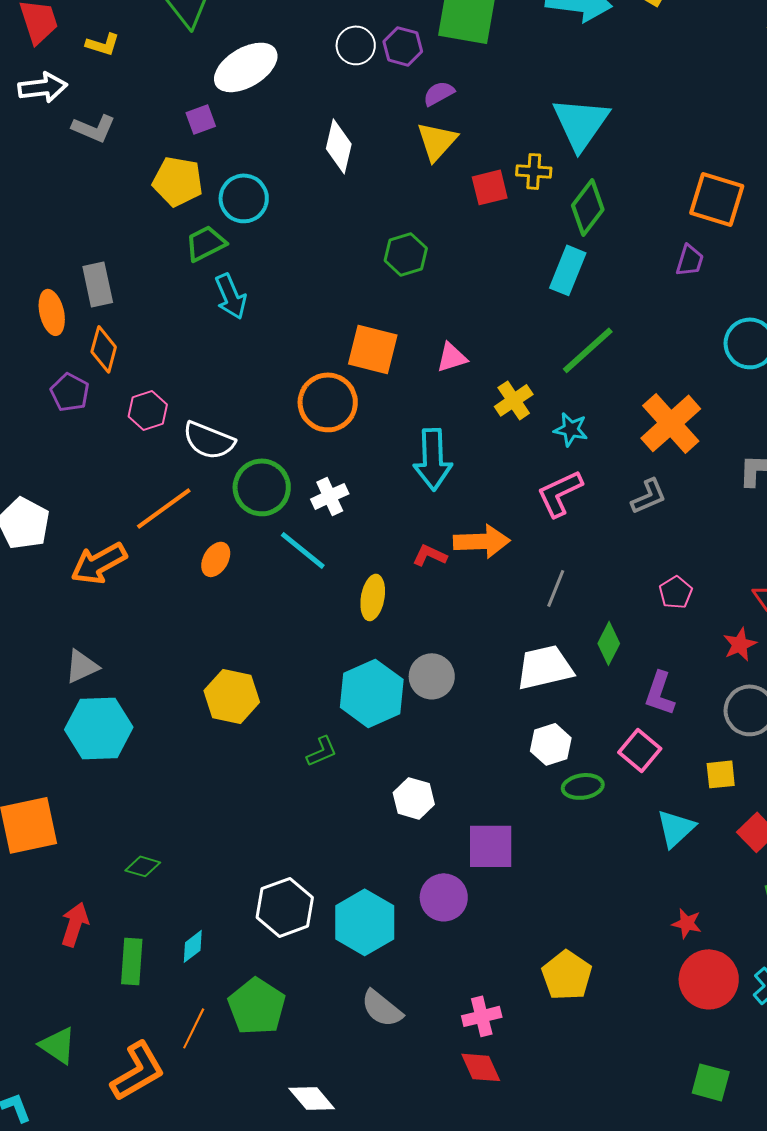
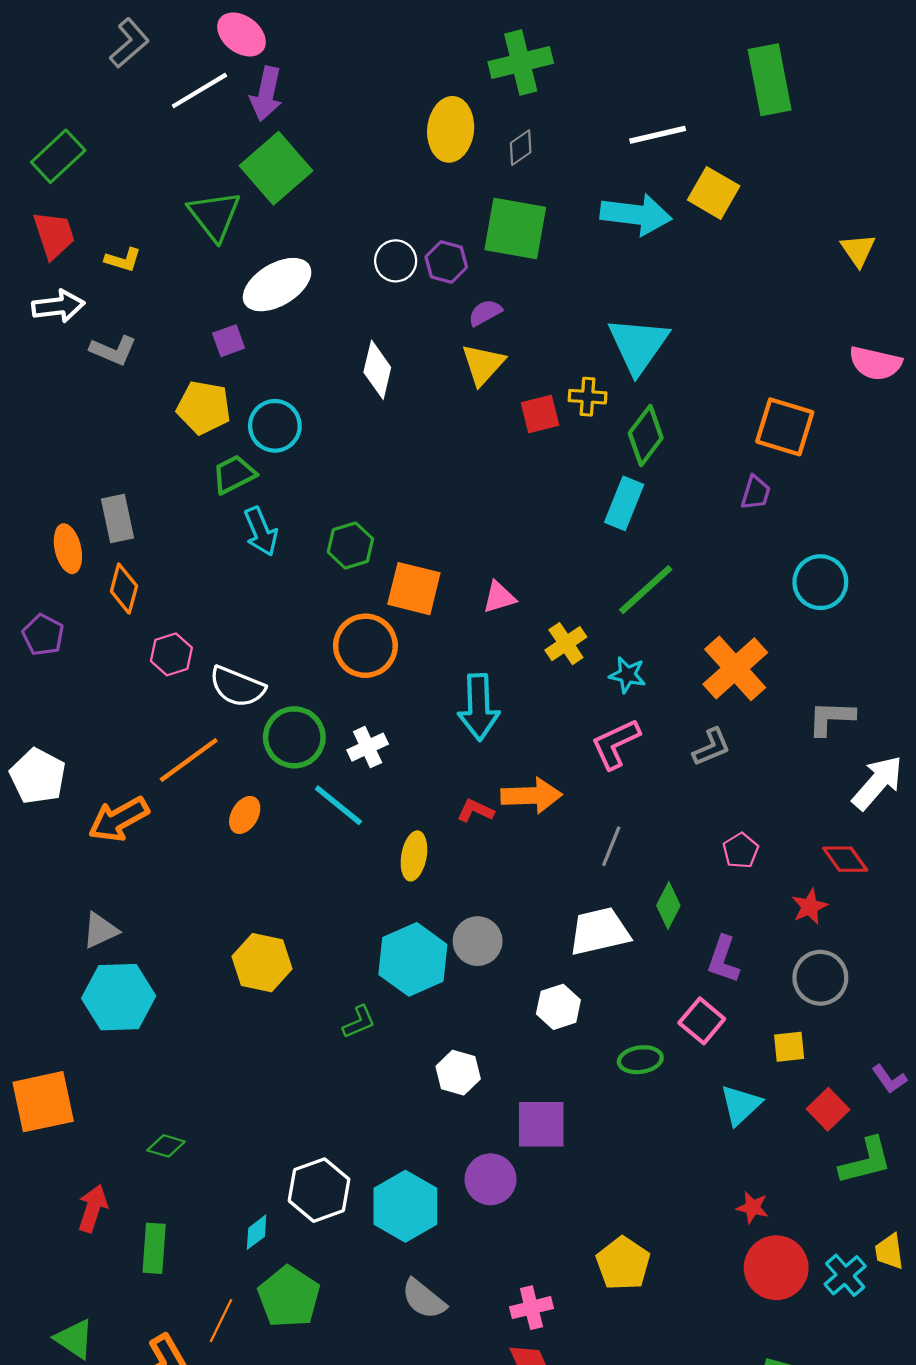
green hexagon: (406, 254) -> (350, 545), moved
purple pentagon: (70, 392) -> (43, 635), moved
white hexagon: (551, 744) -> (558, 1007), moved
cyan diamond: (193, 946) -> (257, 1232), moved

